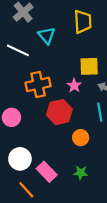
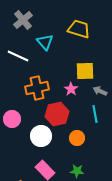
yellow trapezoid: (83, 22) -> (79, 29), turned -70
white circle: (20, 159) -> (41, 136), moved

